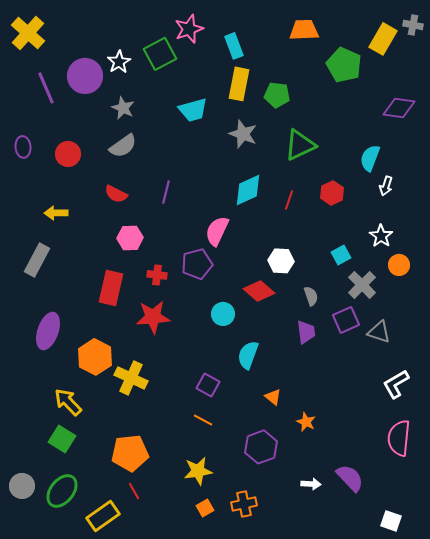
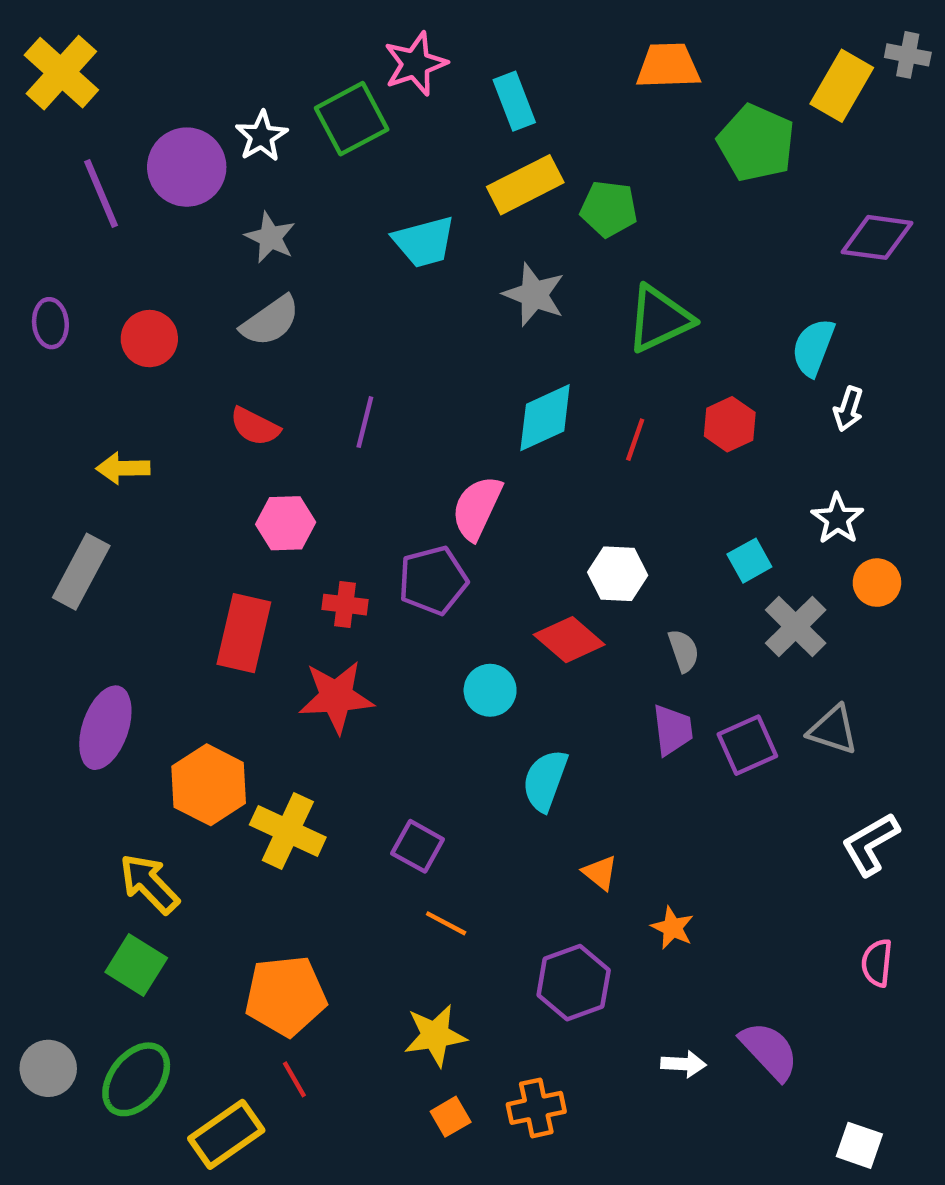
yellow rectangle: (239, 84) -> (525, 185), turned 52
purple square: (346, 320) -> (747, 745), moved
purple square: (208, 385) -> (418, 846), moved
pink semicircle: (399, 438) -> (877, 963), size x0.6

